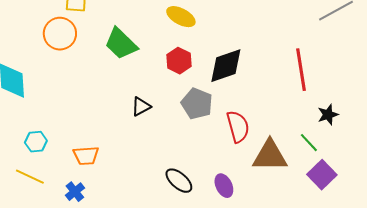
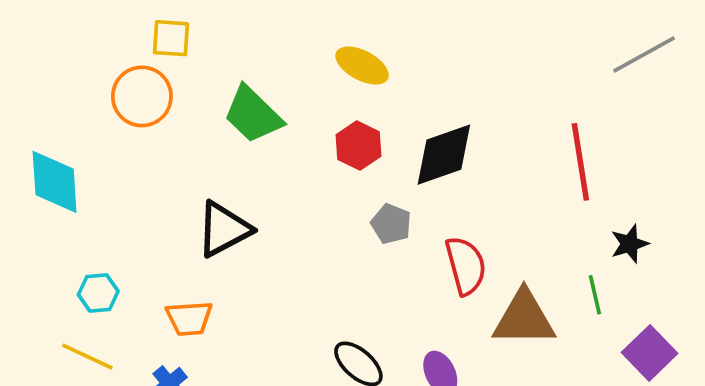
gray pentagon: (197, 104) -> (391, 224), size x0.7
black triangle: (141, 107) -> (224, 229), moved, size x1.6
green line: (309, 143) -> (595, 295), turned 30
purple square: (322, 175) -> (650, 353), moved

